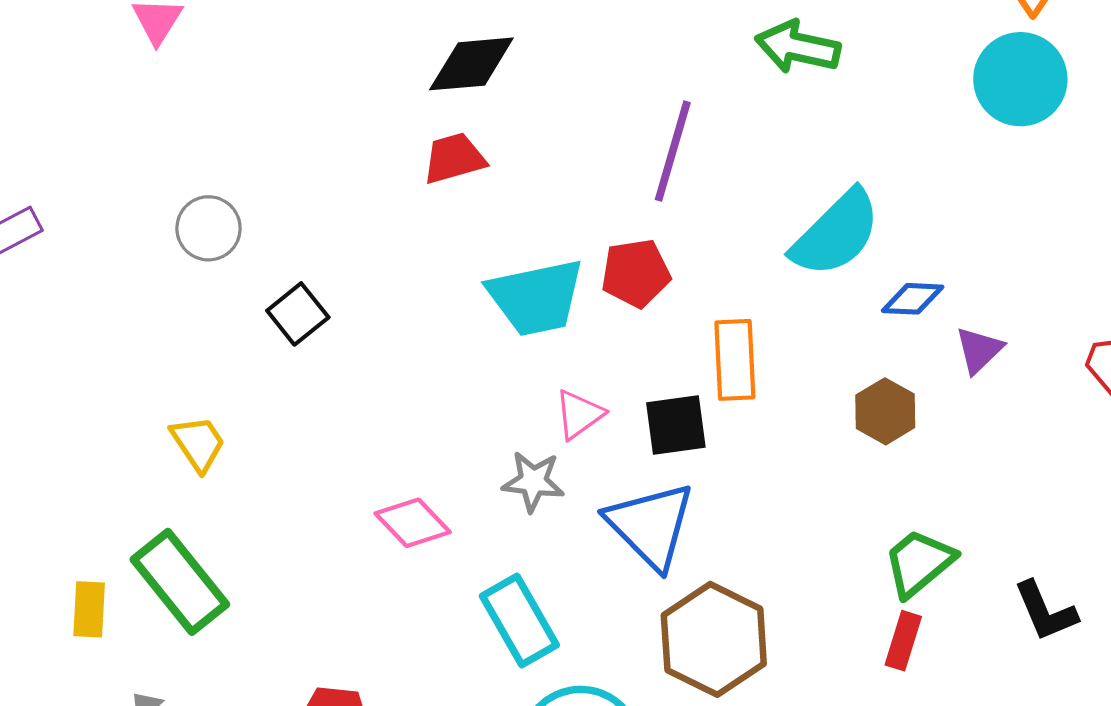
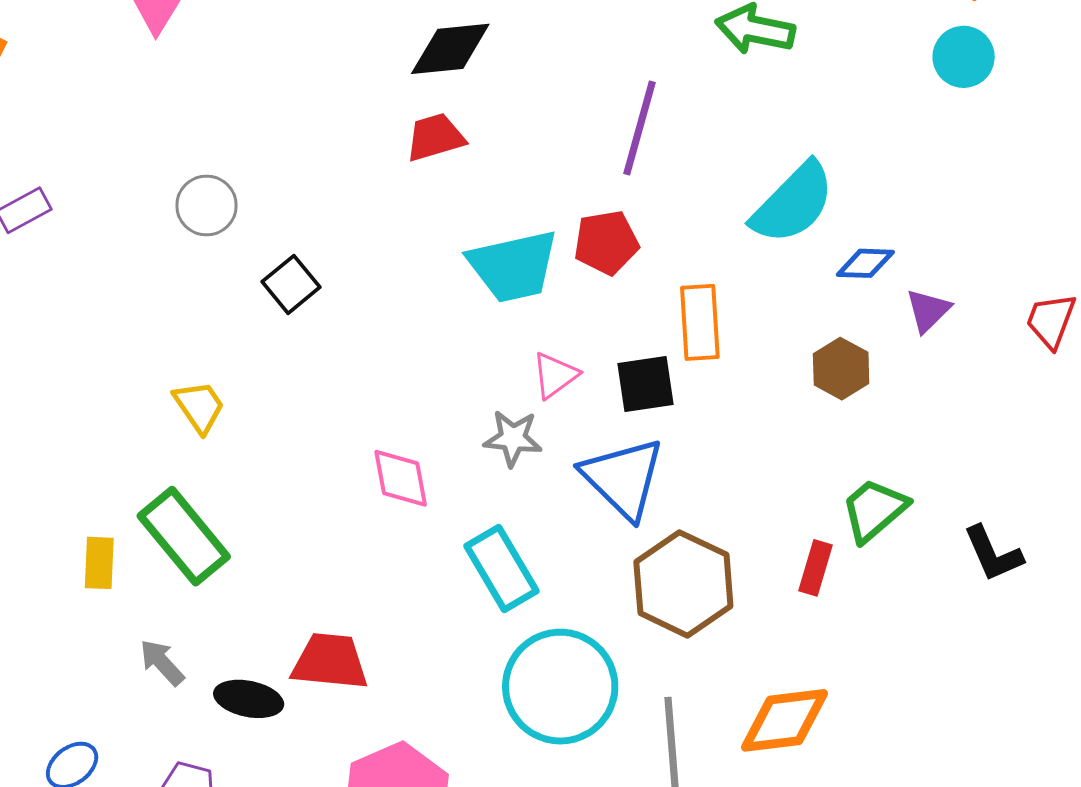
cyan circle: (1020, 79) -> (964, 57), size x0.7
pink diamond: (413, 523) -> (401, 478), turned 34
red rectangle: (903, 641) -> (815, 568), moved

